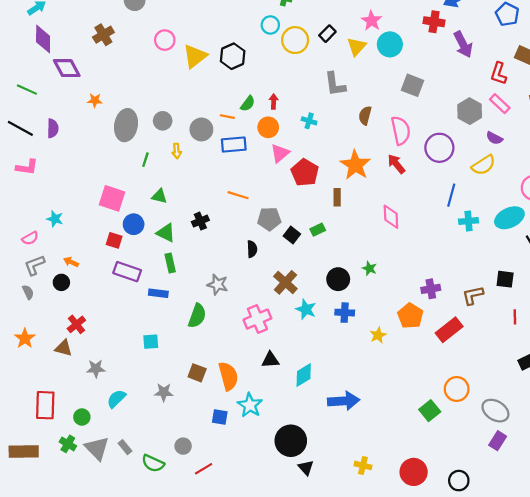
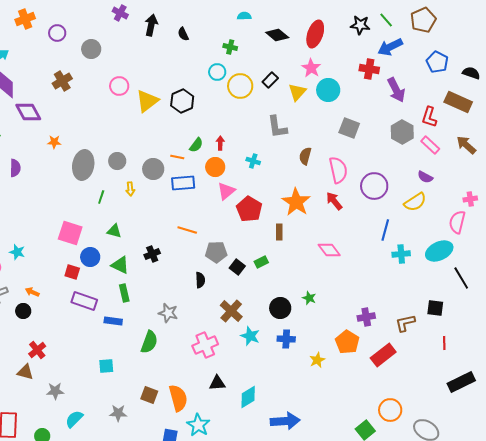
gray hexagon: (470, 111) -> (402, 132), moved
pink diamond: (391, 217) -> (329, 250), turned -35

